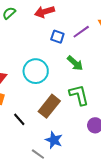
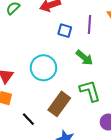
purple line: (81, 32) -> (90, 24), turned -48

